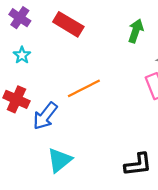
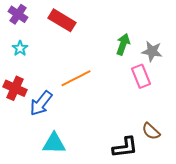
green arrow: (136, 31) -> (123, 44), moved
cyan triangle: (60, 160) -> (54, 143), turned 40

